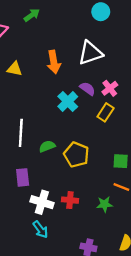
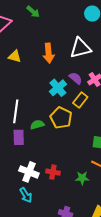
green arrow: (32, 15) -> (33, 12), turned 72
yellow rectangle: (106, 112) -> (80, 100), moved
yellow pentagon: (76, 155) -> (61, 118), moved
purple rectangle: (23, 177) -> (19, 137), moved

